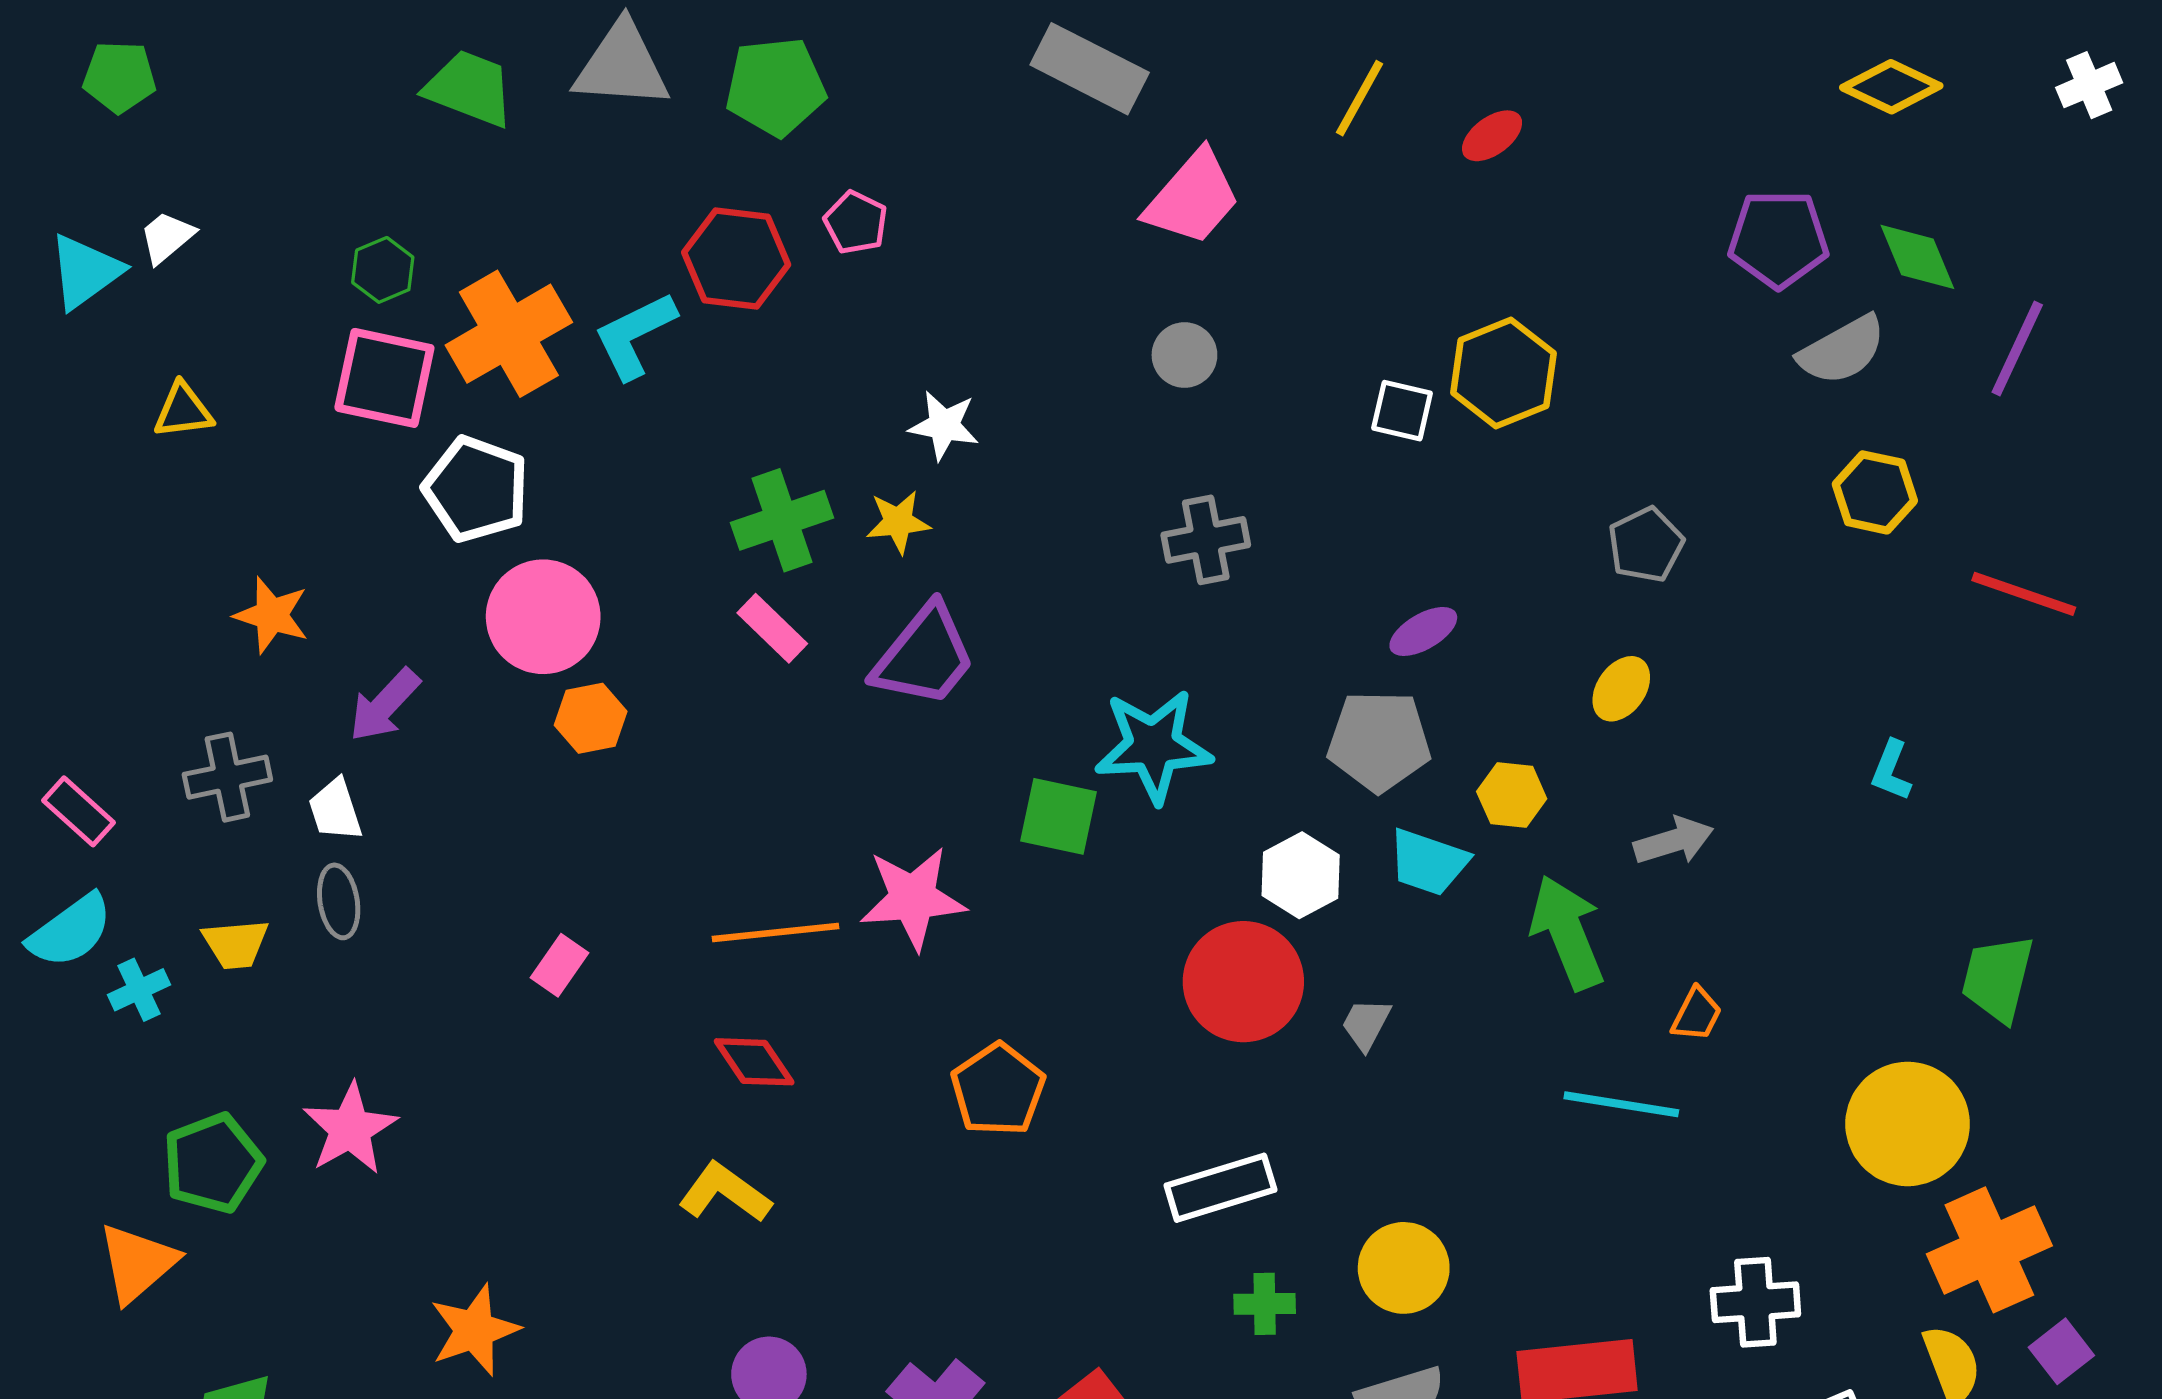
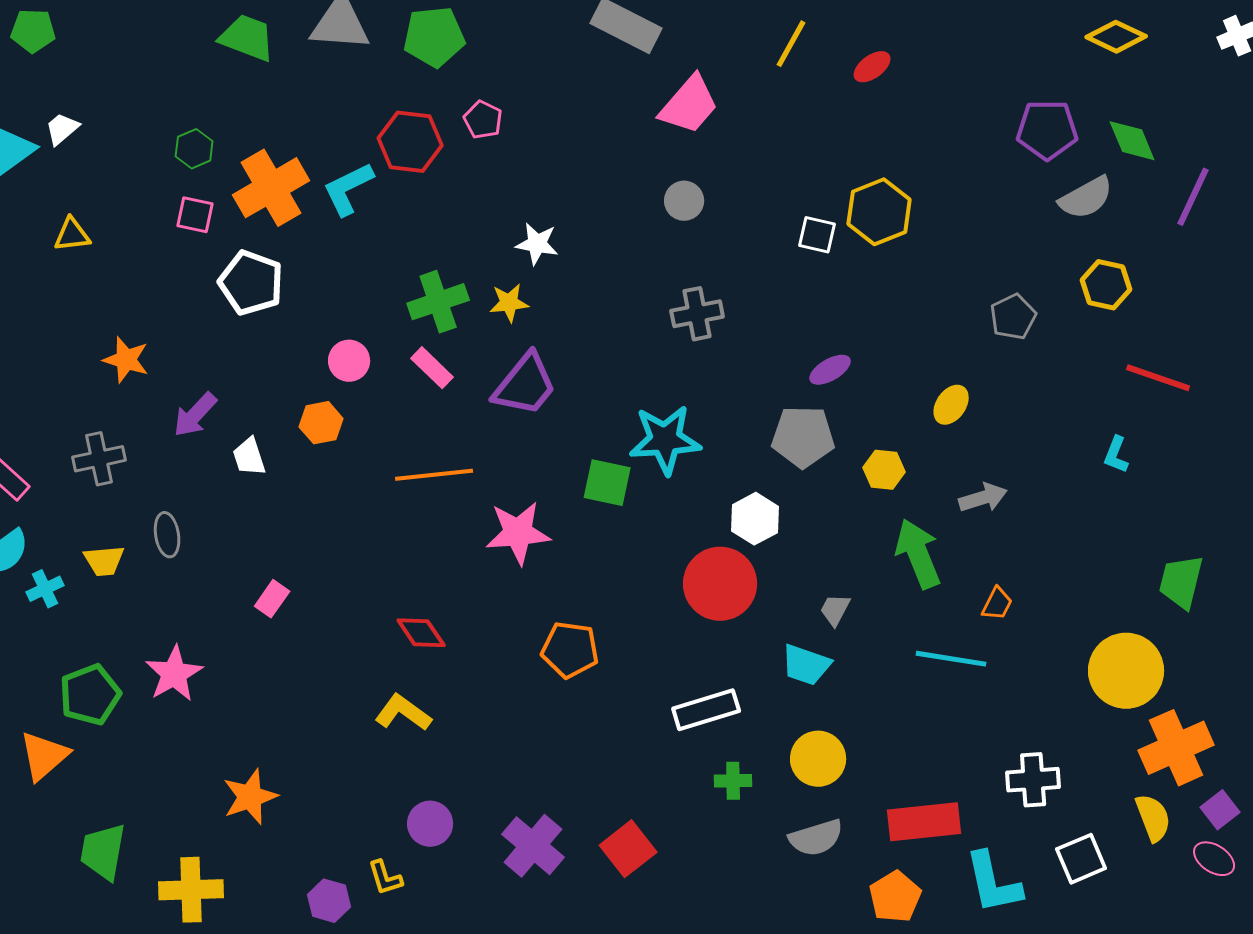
pink square: (384, 378) -> (195, 215), size x0.6
gray pentagon: (1646, 545) -> (1013, 317), moved
red line: (2024, 594) -> (1158, 378), moved
pink circle: (543, 617) -> (349, 361), moved, size x0.6
white trapezoid: (335, 810) -> (249, 457), moved
cyan trapezoid: (1428, 862) -> (806, 665), moved
orange line: (775, 933) -> (434, 475), moved
pink rectangle: (560, 965) -> (272, 599), moved
gray trapezoid: (1366, 1024) -> (835, 610), moved
orange pentagon: (998, 1090) -> (570, 650), turned -30

